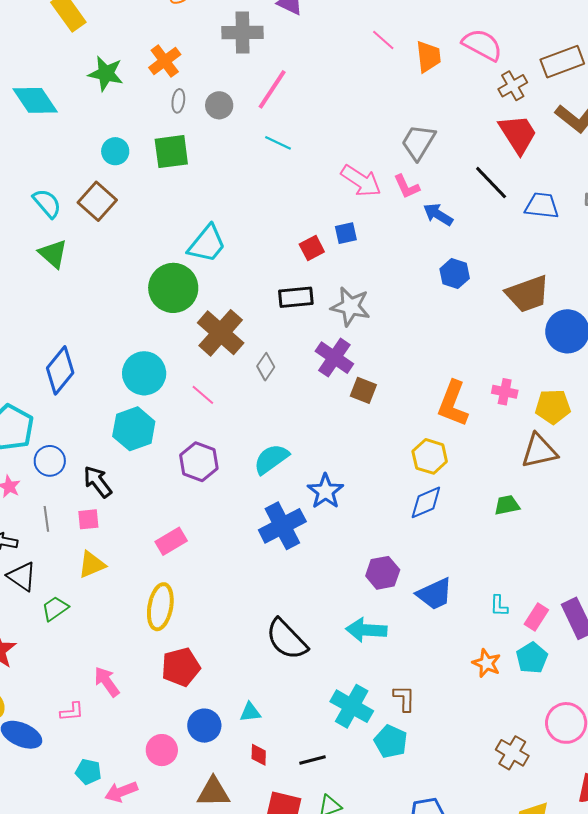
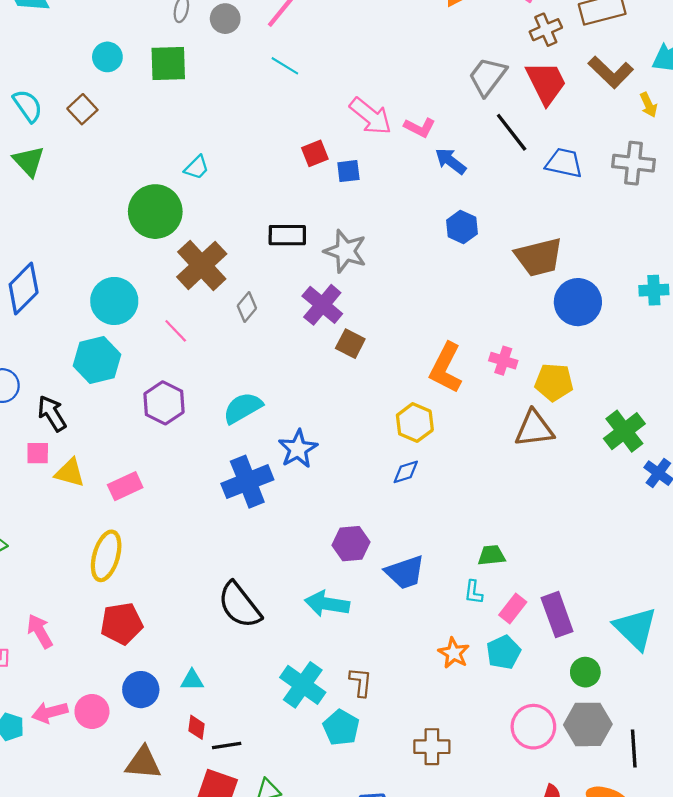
gray trapezoid: (418, 142) -> (487, 77), moved
pink L-shape: (407, 187) -> (420, 127), turned -44
brown square: (97, 201) -> (82, 109), size x0.7
cyan trapezoid: (207, 244) -> (197, 167), size x0.6
red square: (312, 248) -> (315, 153), moved
blue diamond: (426, 502) -> (406, 472), size x0.7
green trapezoid: (507, 505) -> (492, 555), moved
yellow triangle: (92, 565) -> (70, 473), moved, turned 32
brown cross: (512, 753) -> (432, 747), moved, turned -36
black line: (312, 760) -> (227, 745), moved
pink arrow: (121, 792) -> (50, 712), moved

